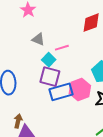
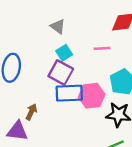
pink line: (62, 48) -> (102, 48), moved
brown arrow: (18, 121) -> (31, 112), moved

